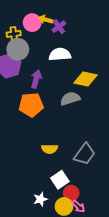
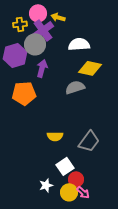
yellow arrow: (46, 20) -> (58, 17), moved
purple cross: (59, 27) -> (43, 30), moved, size x1.5
gray circle: (18, 49) -> (35, 44), moved
white semicircle: (60, 54) -> (79, 44), moved
orange pentagon: (31, 105) -> (24, 93), moved

